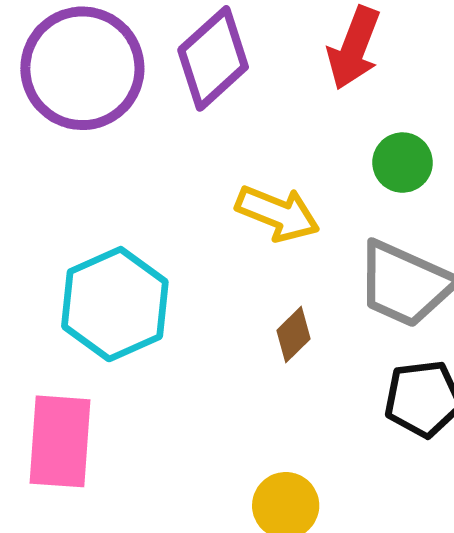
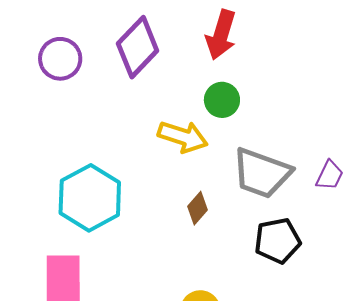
purple circle: (82, 68) -> (60, 59), size x0.6
green circle: (403, 163) -> (222, 100), moved

